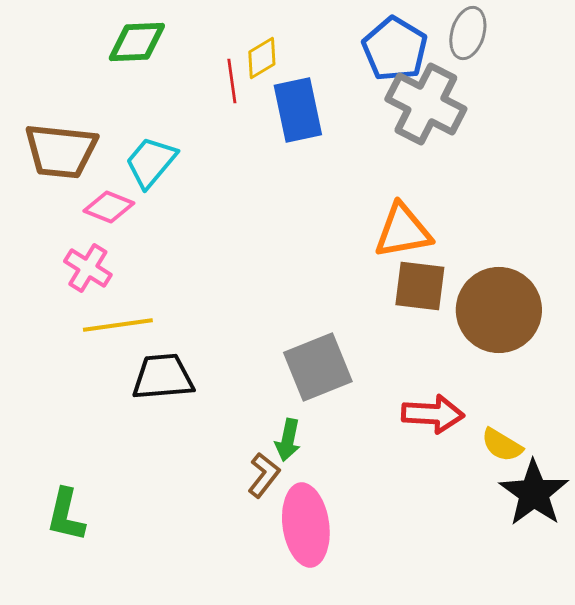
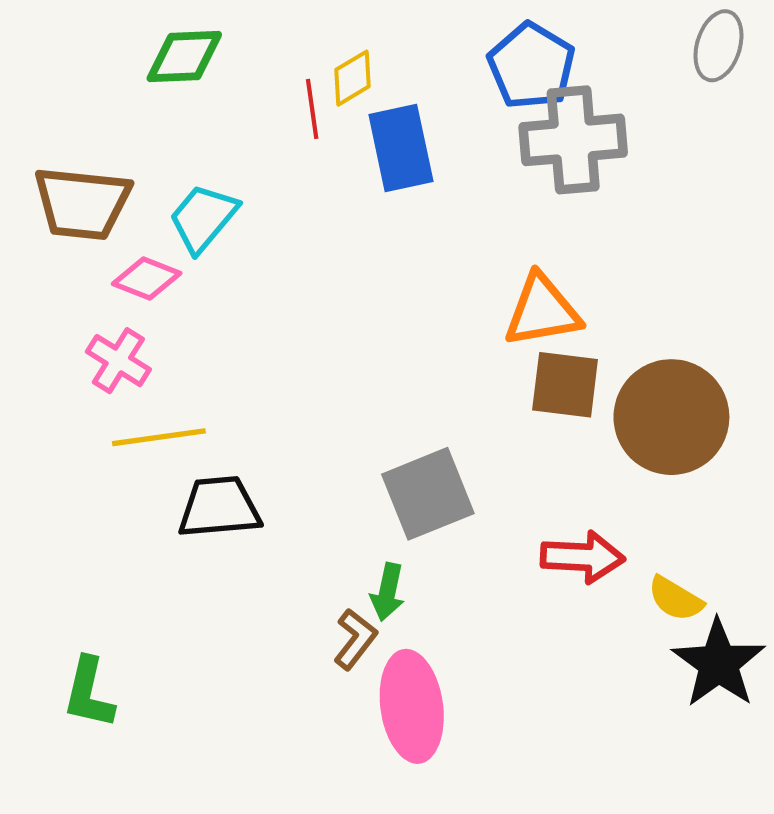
gray ellipse: (468, 33) -> (718, 46), moved
gray cross: (426, 104) -> (573, 140), turned -32

